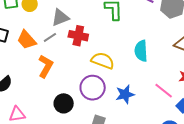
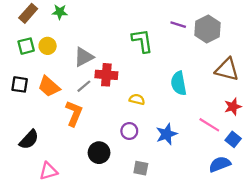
gray line: (50, 37) -> (84, 86), moved
yellow semicircle: (103, 61) -> (137, 99), size x0.6
purple circle: (93, 88) -> (129, 131), size x0.6

